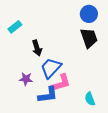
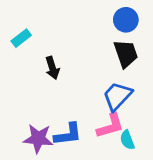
blue trapezoid: (51, 68) -> (117, 96), moved
purple star: (26, 79) -> (38, 139), moved, size x1.5
pink L-shape: (61, 83) -> (110, 126), moved

